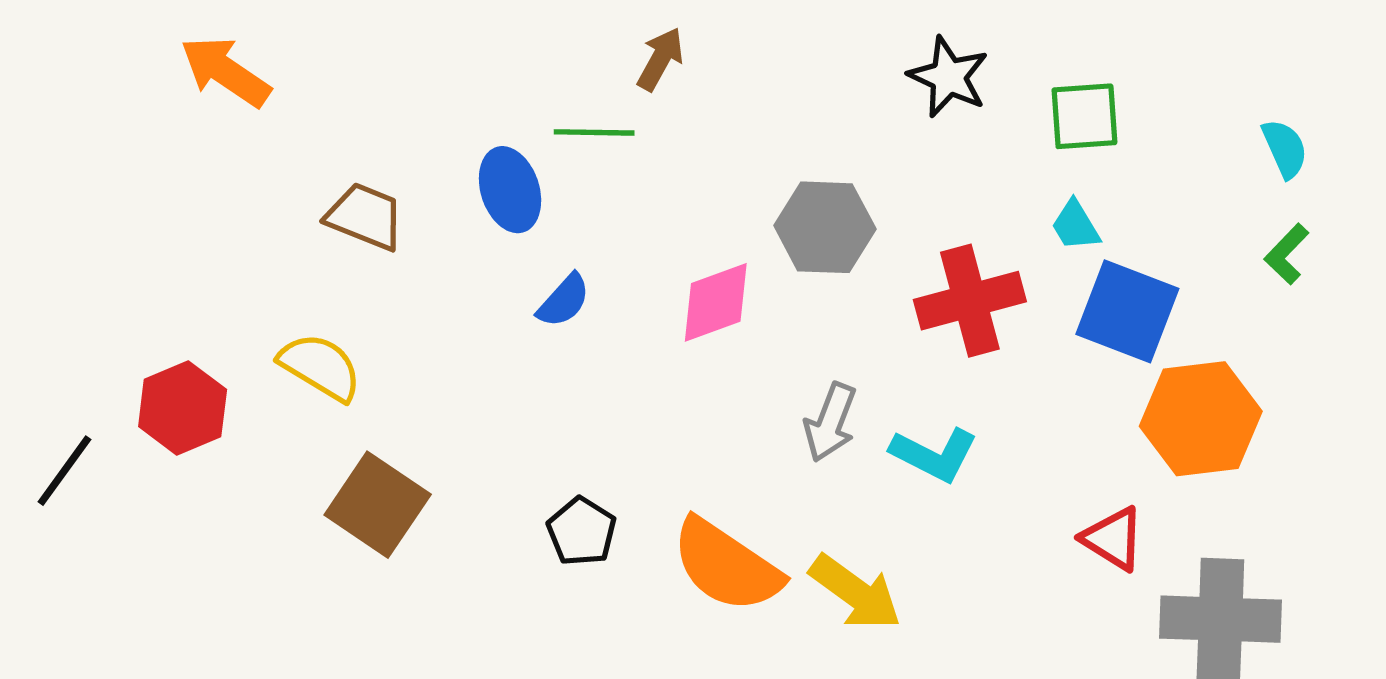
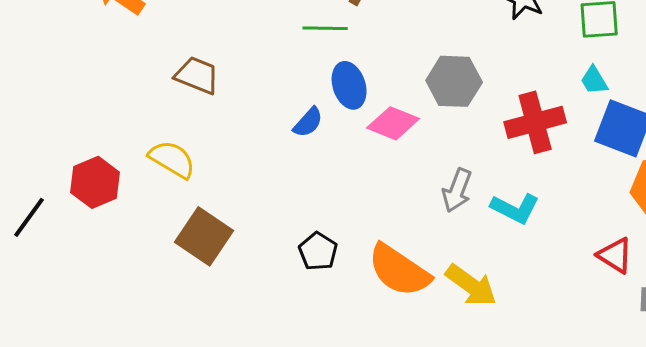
blue ellipse: (510, 190) -> (349, 85), moved
pink diamond: (716, 302) -> (393, 123), turned 42

